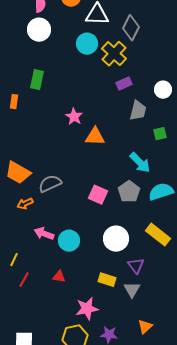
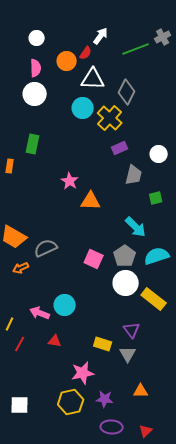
pink arrow: (44, 234) -> (40, 313), moved
white circle: (116, 239) -> (126, 283), moved
orange triangle: (145, 327) -> (141, 391), turned 42

